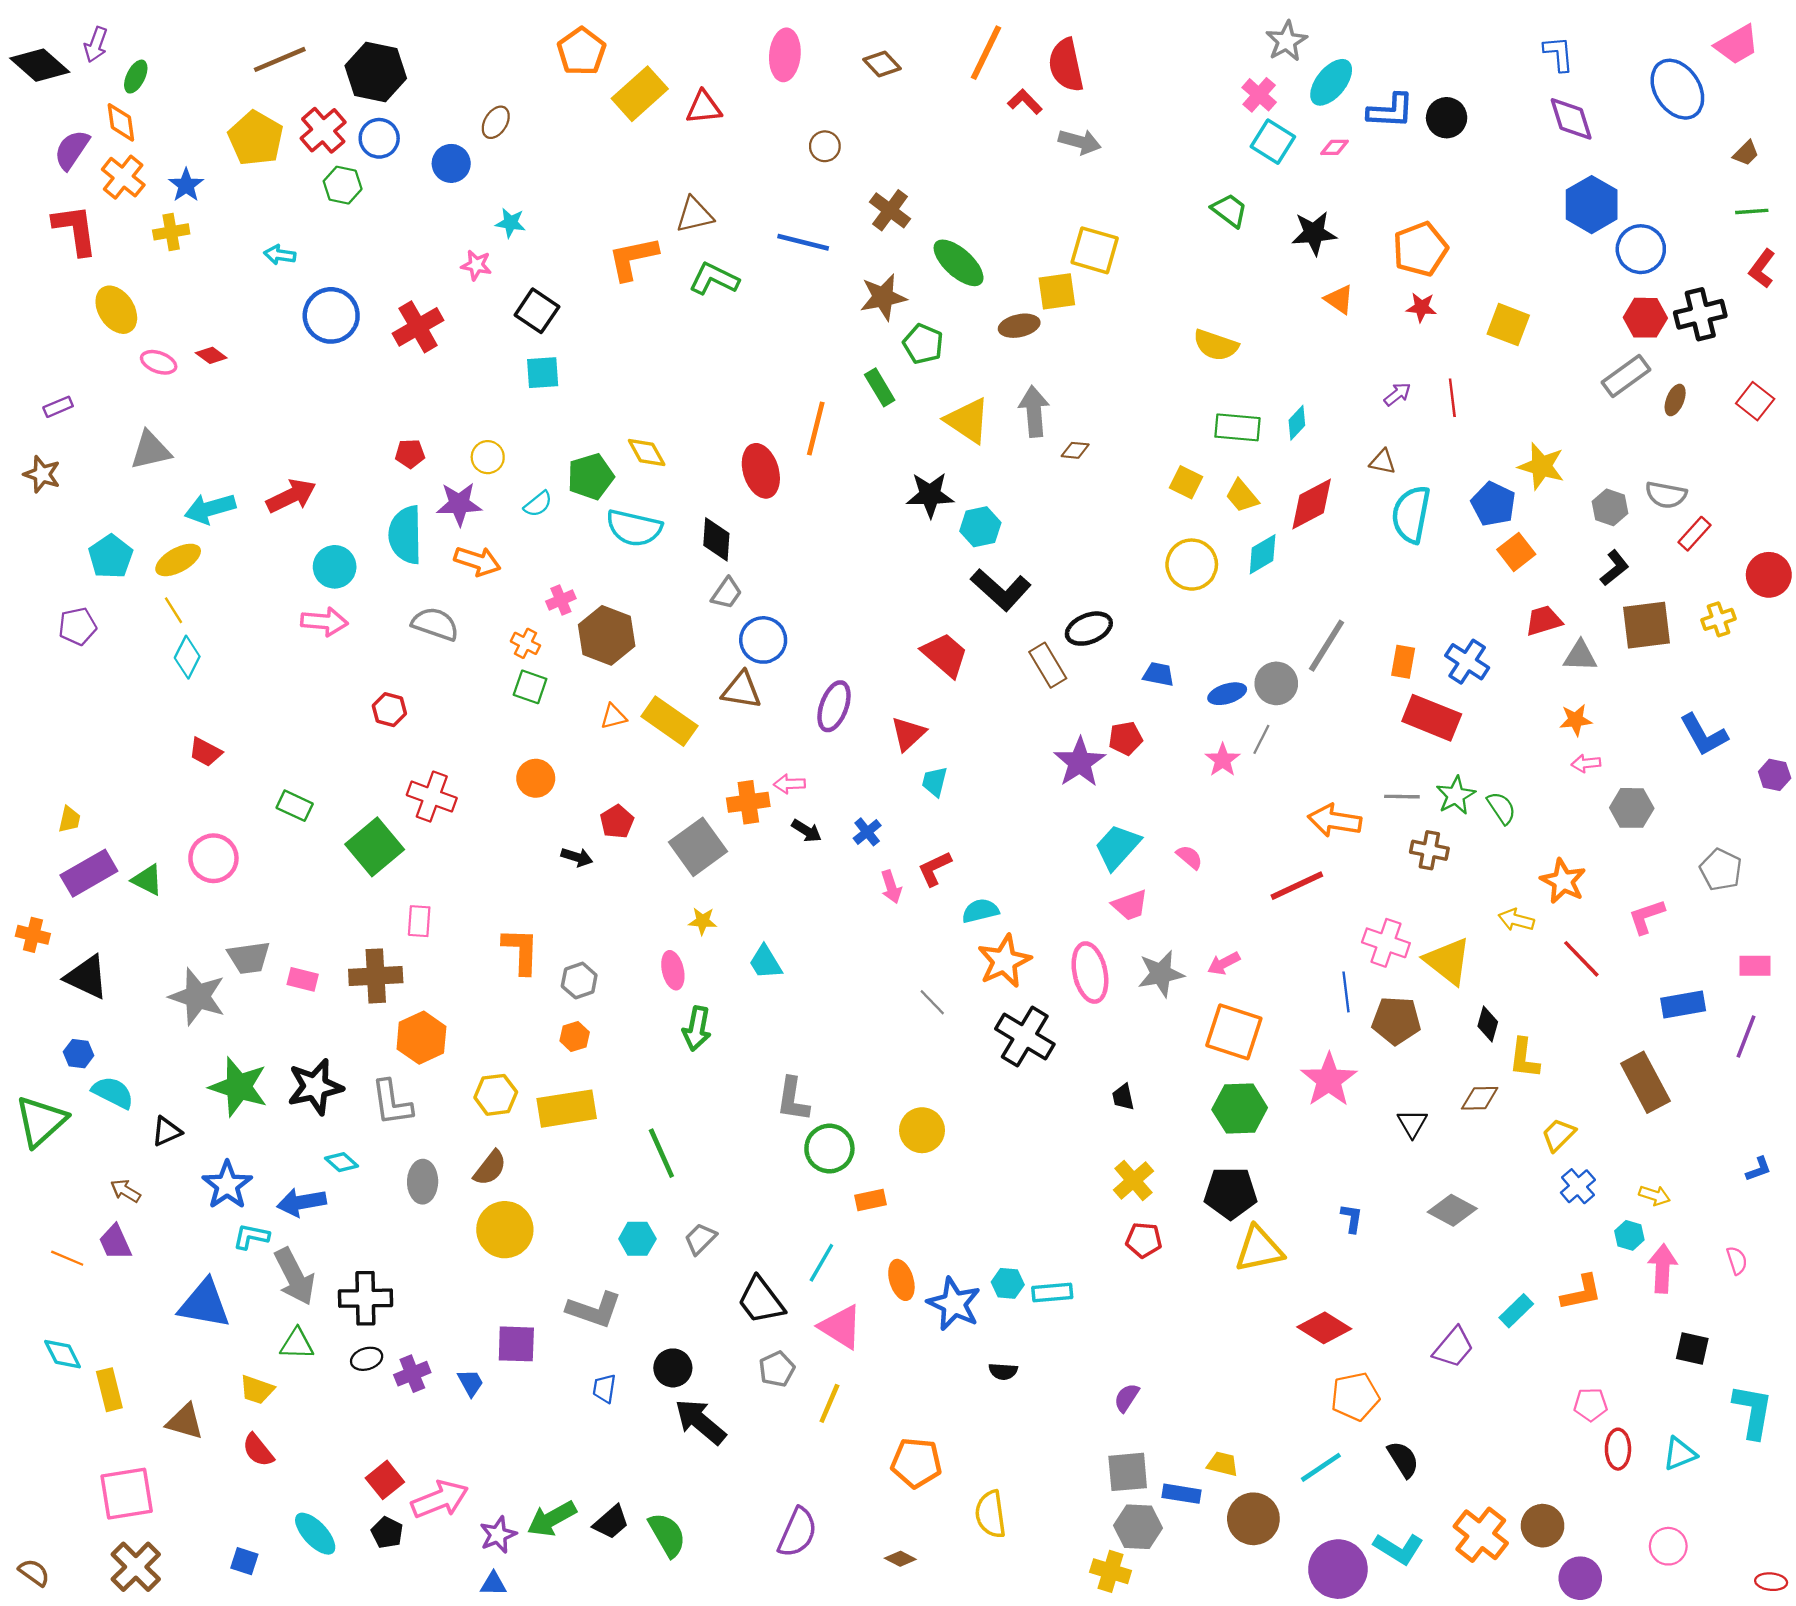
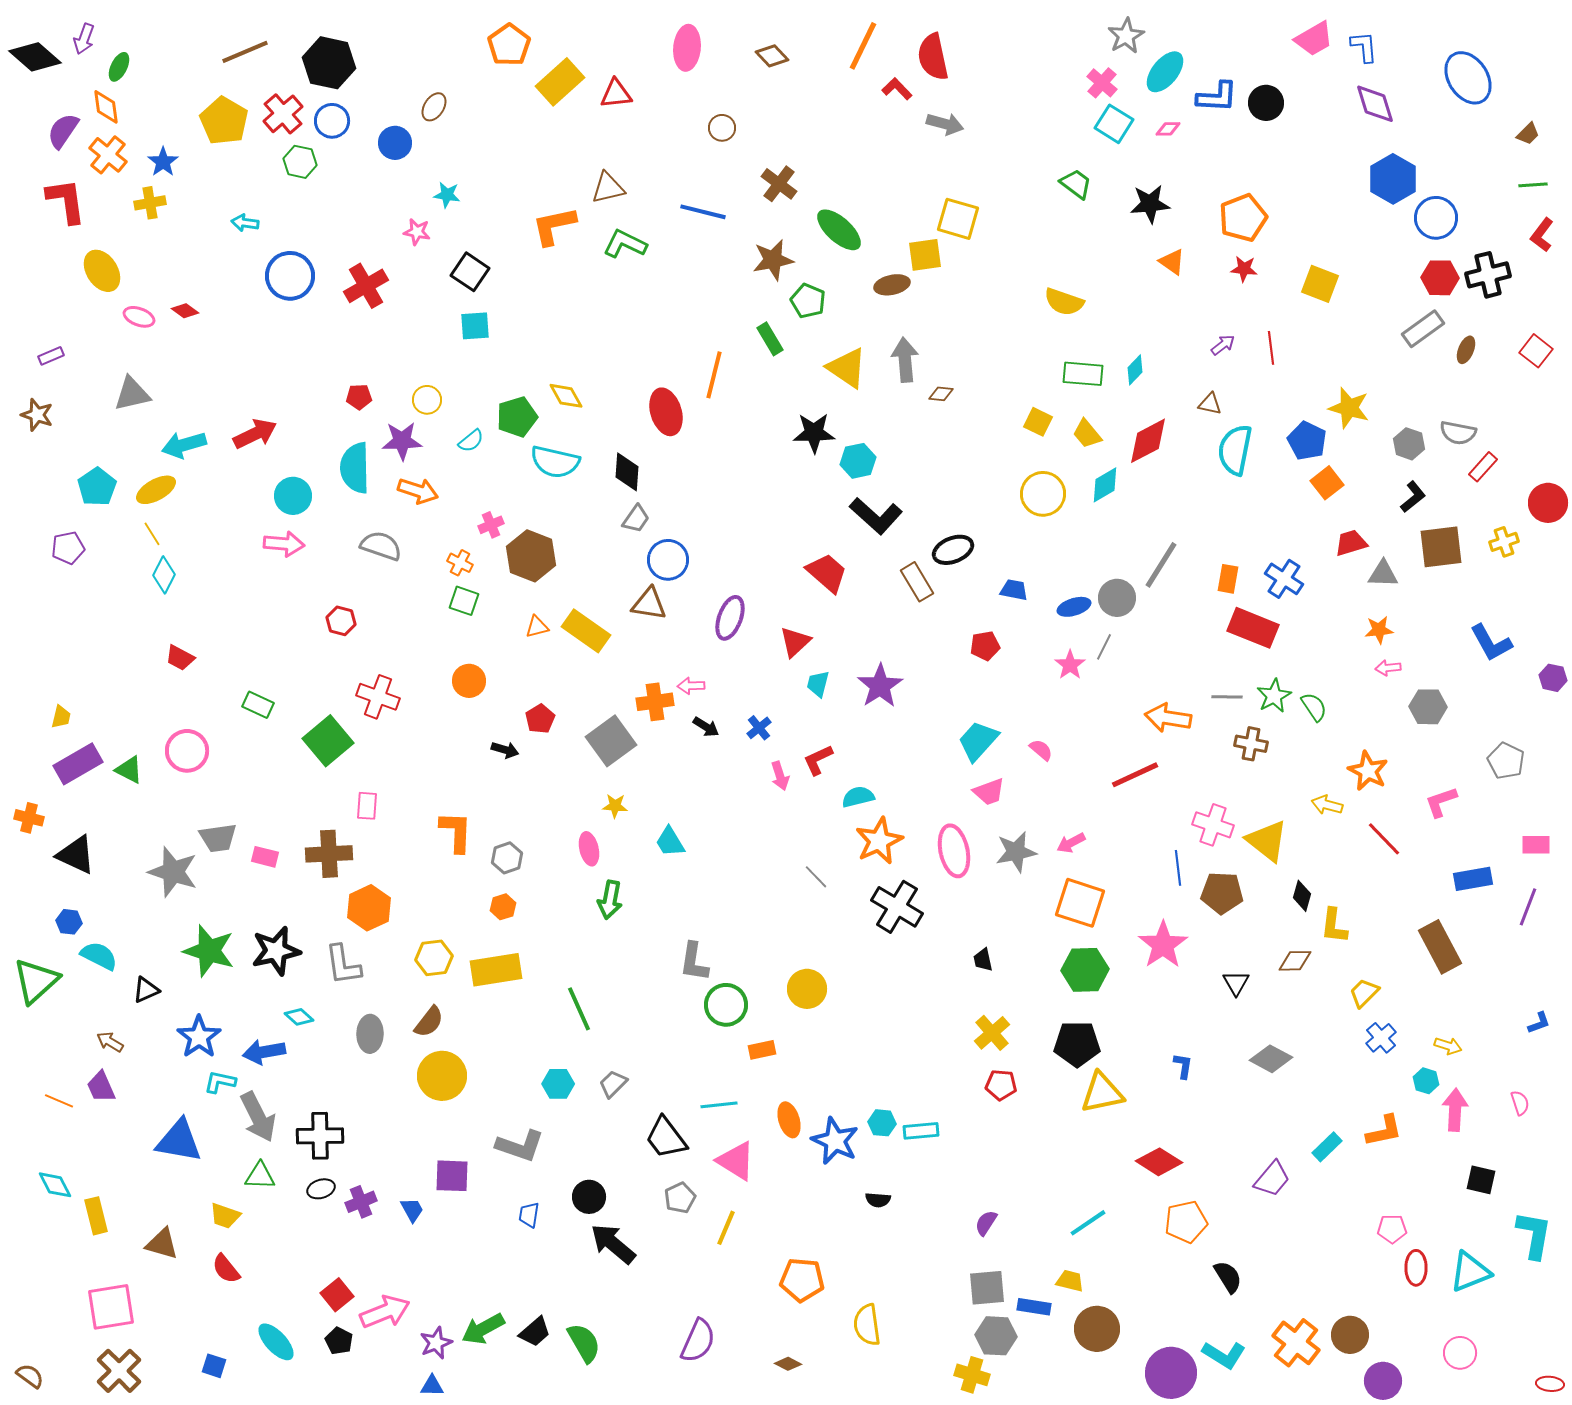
pink trapezoid: (1737, 45) -> (1314, 39), moved
purple star: (1080, 762) -> (880, 686), moved
cyan line: (821, 1263) -> (719, 1105), turned 54
cyan triangle: (1680, 1454) -> (1470, 1272), size x1.4
cyan line: (1321, 1467) -> (1088, 1223), moved

